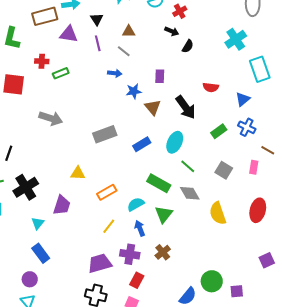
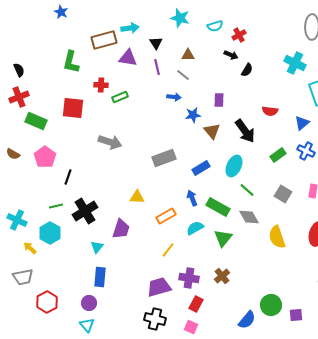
cyan cross: (236, 39) -> (295, 63), turned -30
blue arrow: (140, 228) -> (192, 198), moved
blue rectangle: (41, 253) -> (100, 277), turned 42

